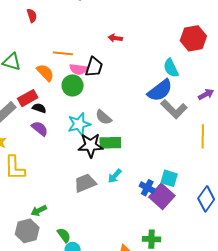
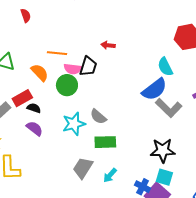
red arrow: (115, 38) -> (108, 45), moved
black star: (91, 145) -> (163, 150), moved
gray trapezoid: (85, 183) -> (83, 168), moved, turned -35

